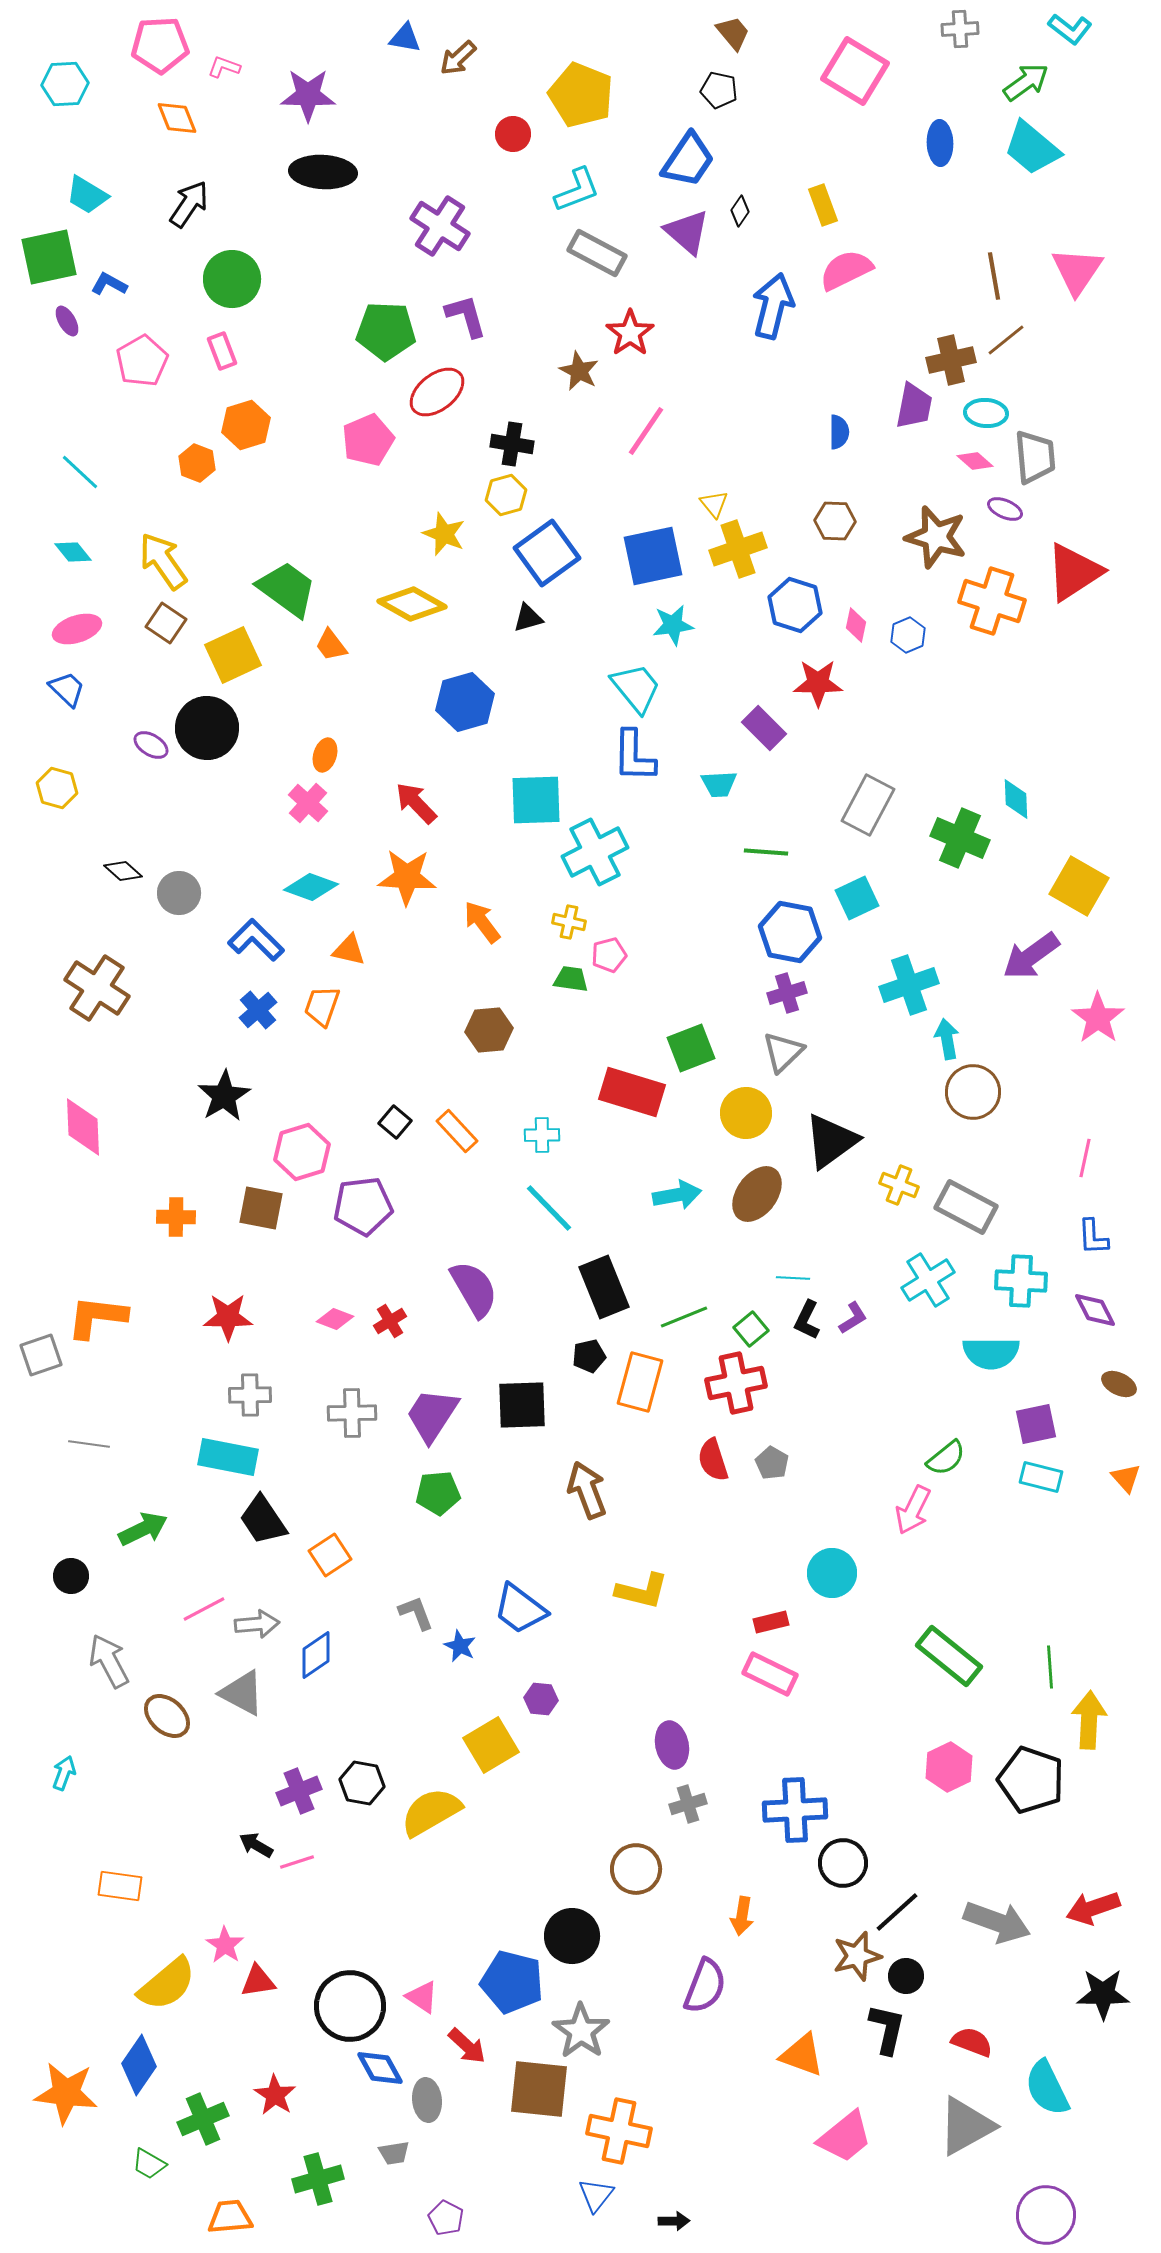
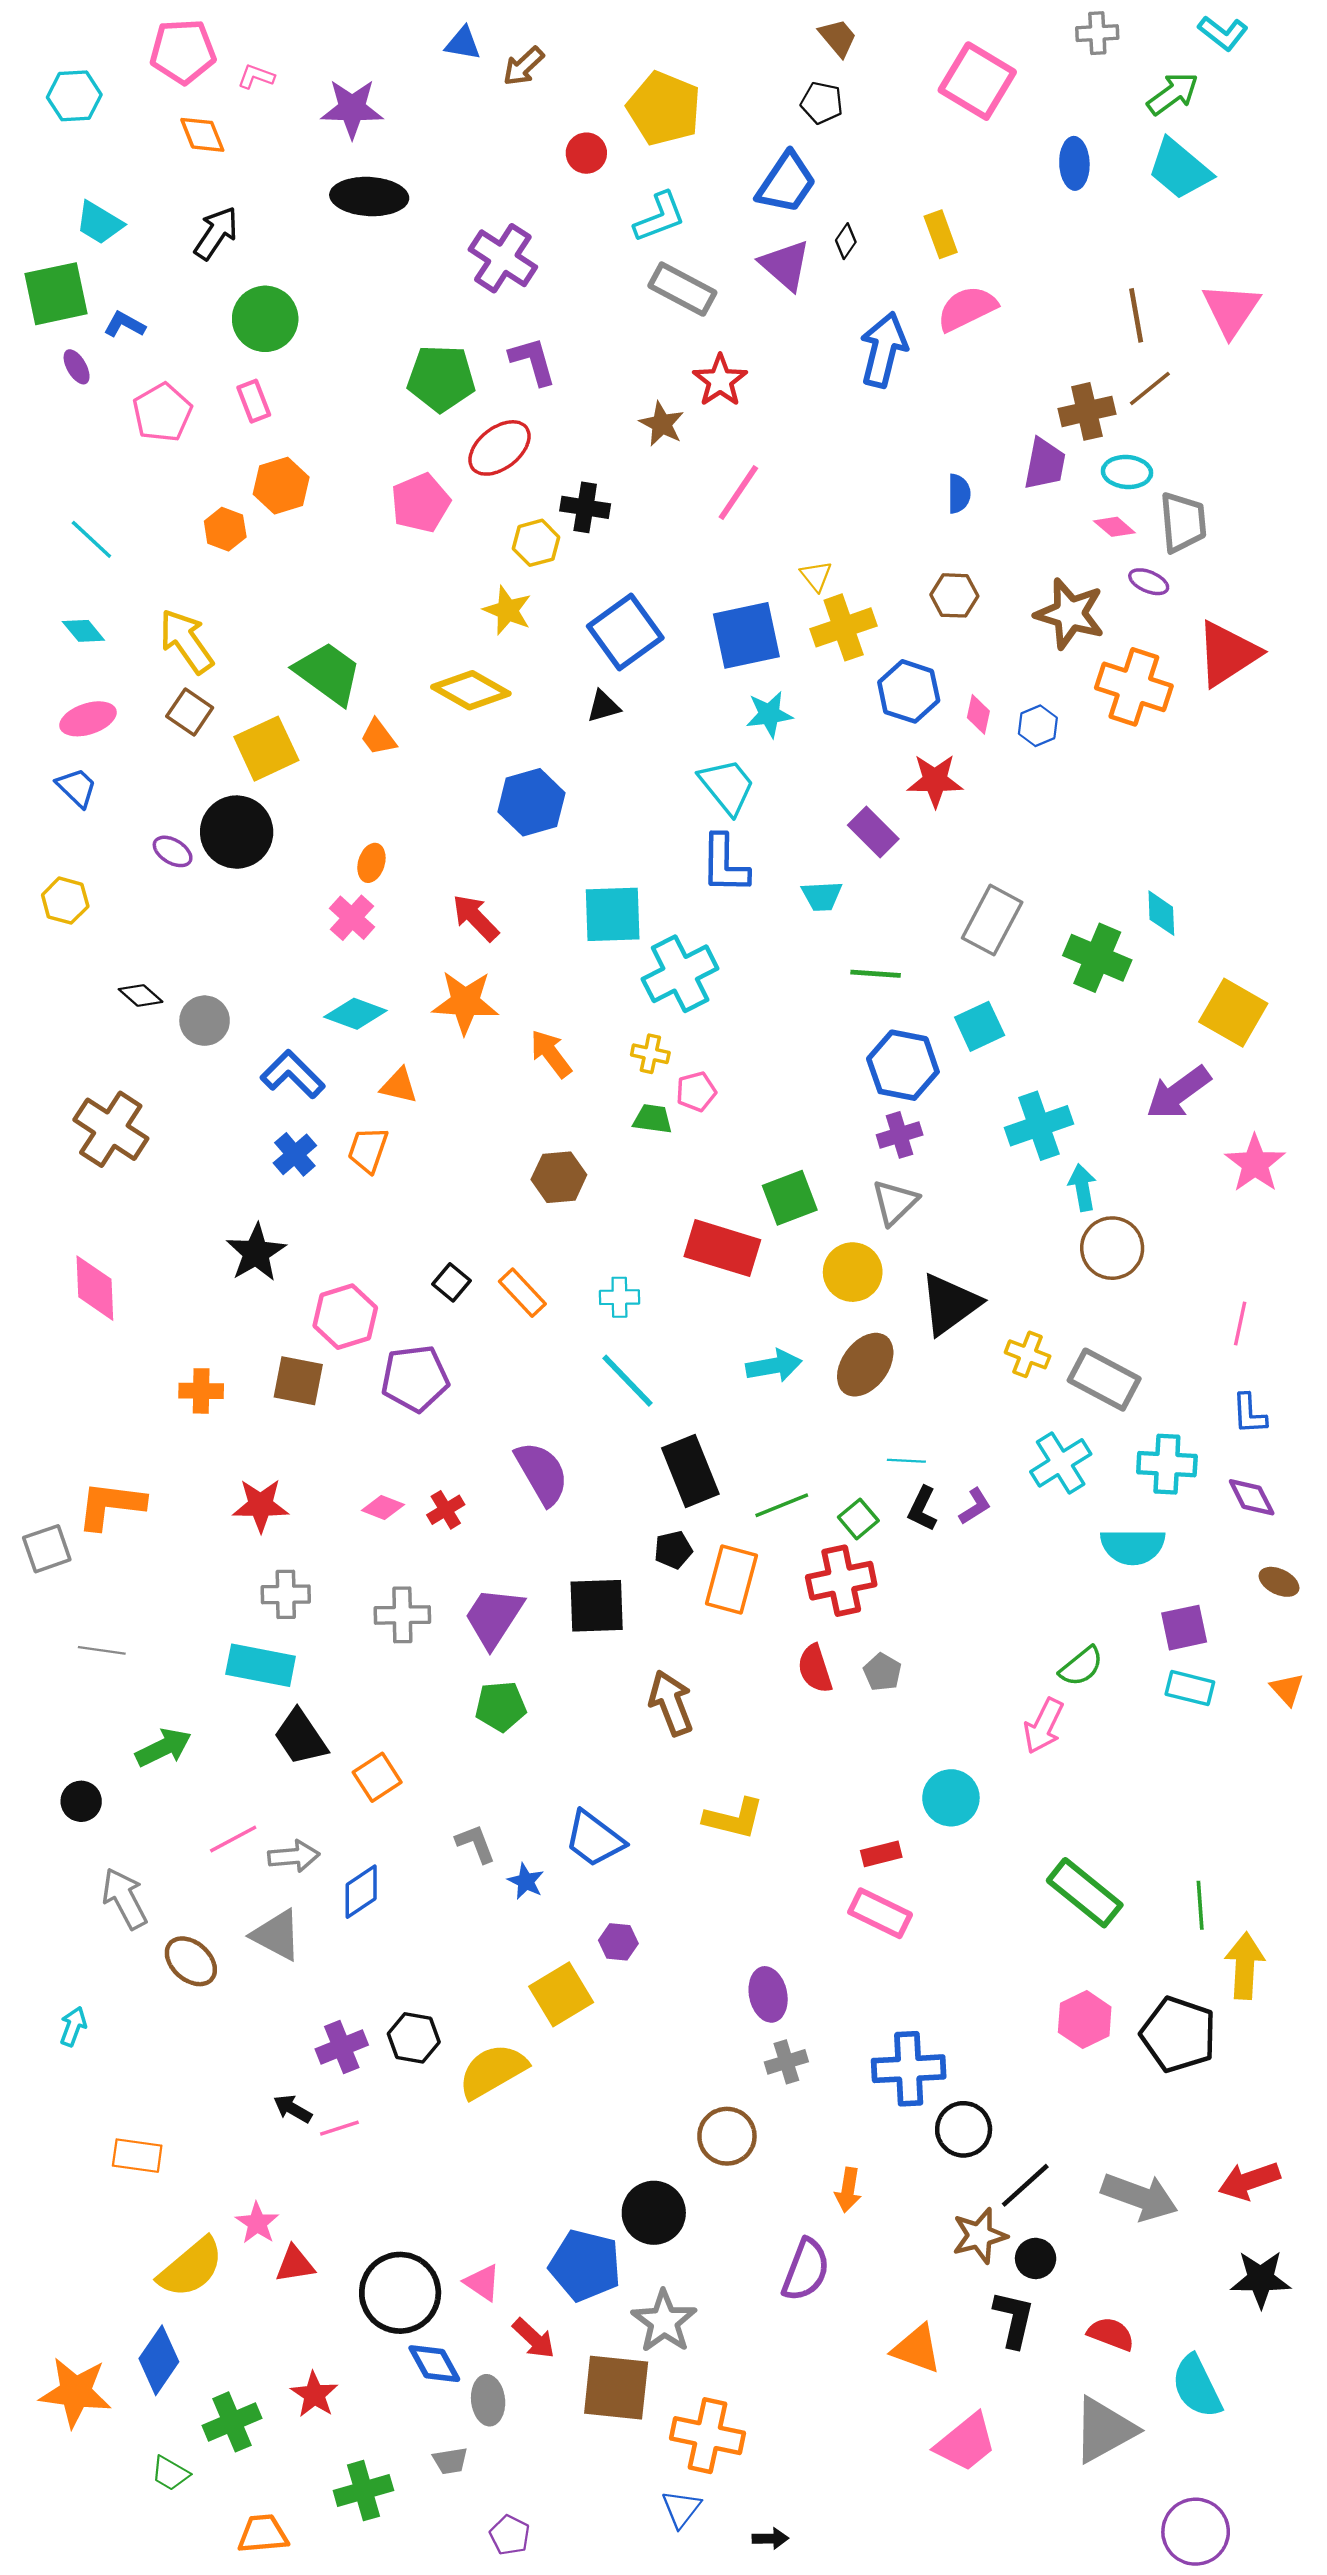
yellow hexagon: (506, 495) -> (536, 543), moved

